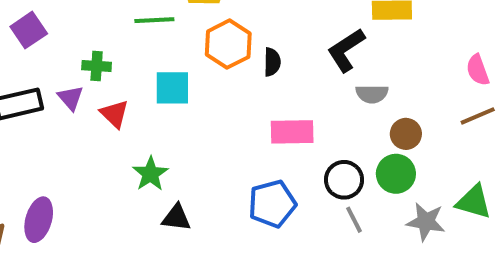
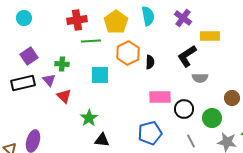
purple square: (29, 30) -> (29, 56), moved
red triangle: (114, 114) -> (64, 96), moved
brown circle: (406, 134) -> (232, 98), moved
black circle: (344, 180) -> (184, 109), moved

